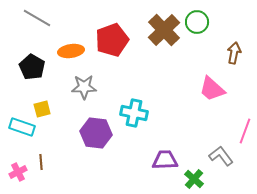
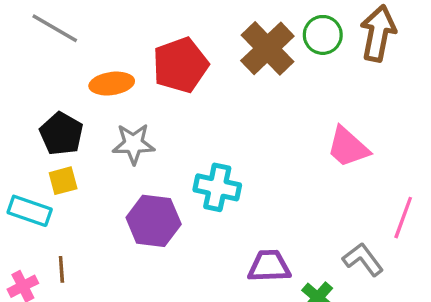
brown arrow: (234, 53) -> (378, 33), moved, size x1.5
black pentagon: (32, 67) -> (61, 134), moved

